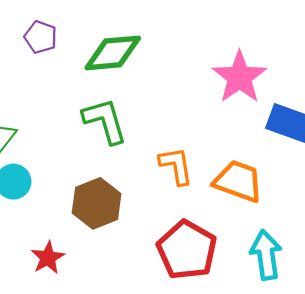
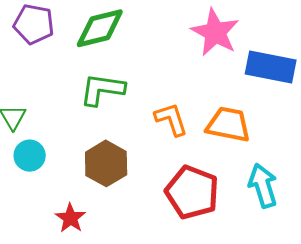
purple pentagon: (41, 37) -> (34, 24), size x1.4
green L-shape: (105, 121) -> (102, 89), turned -57

